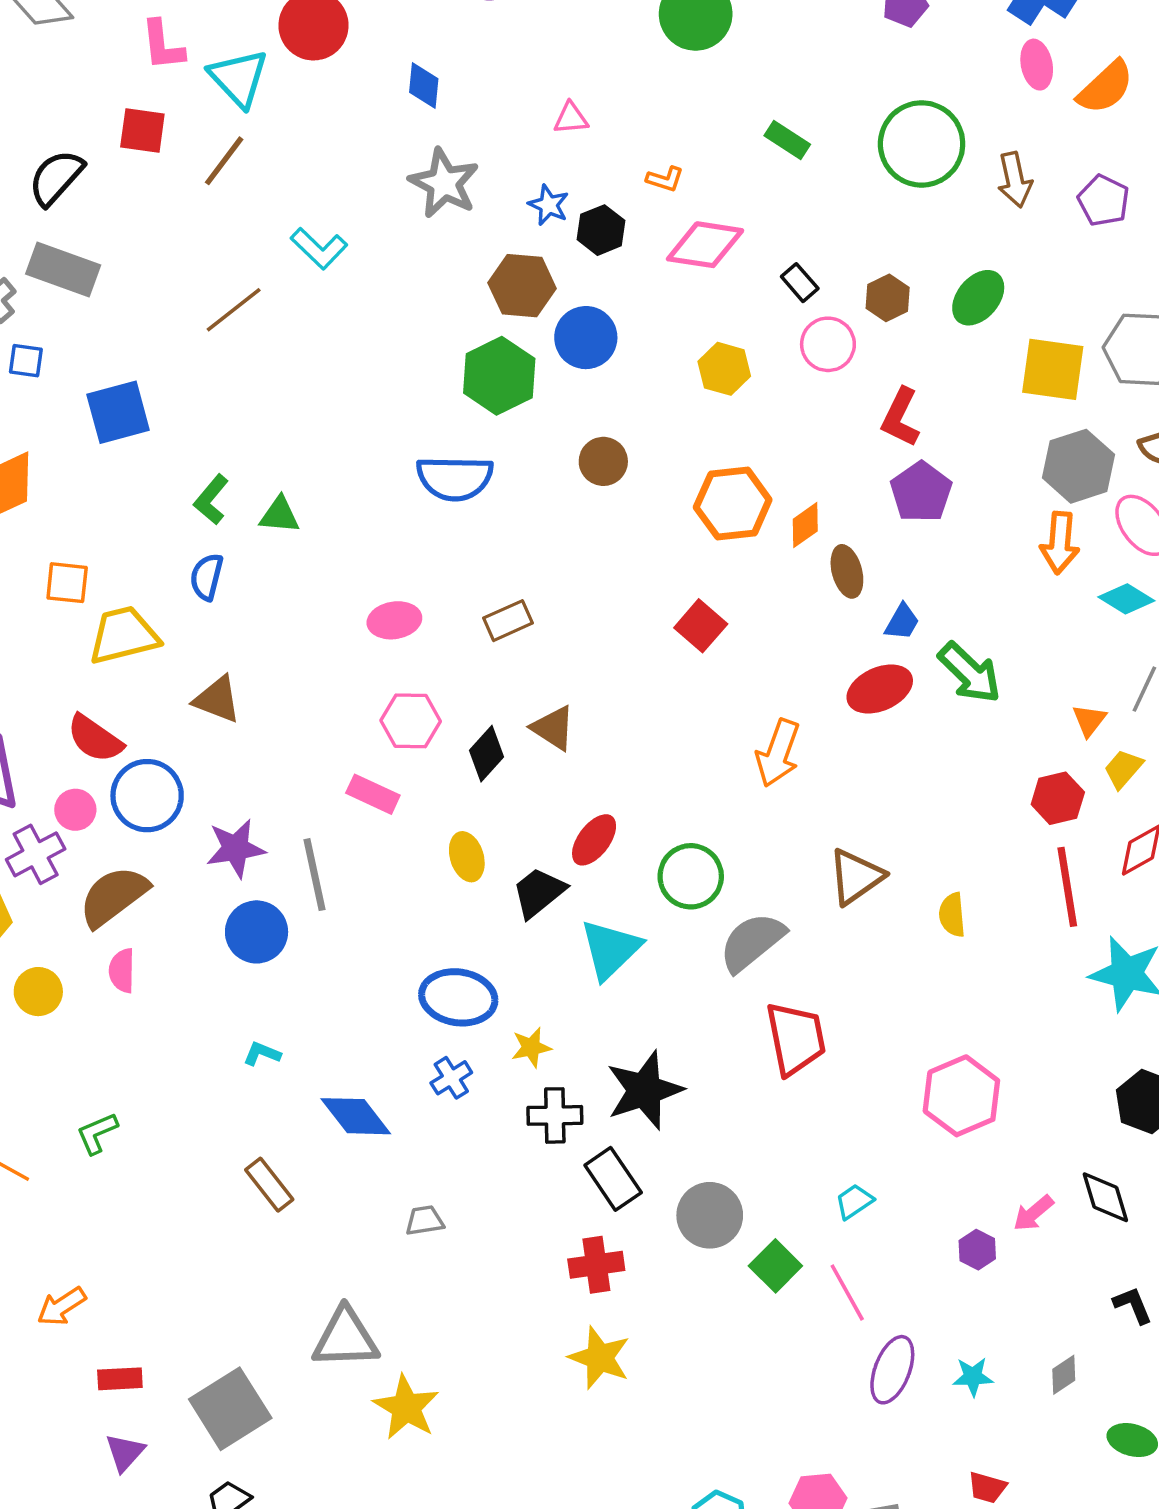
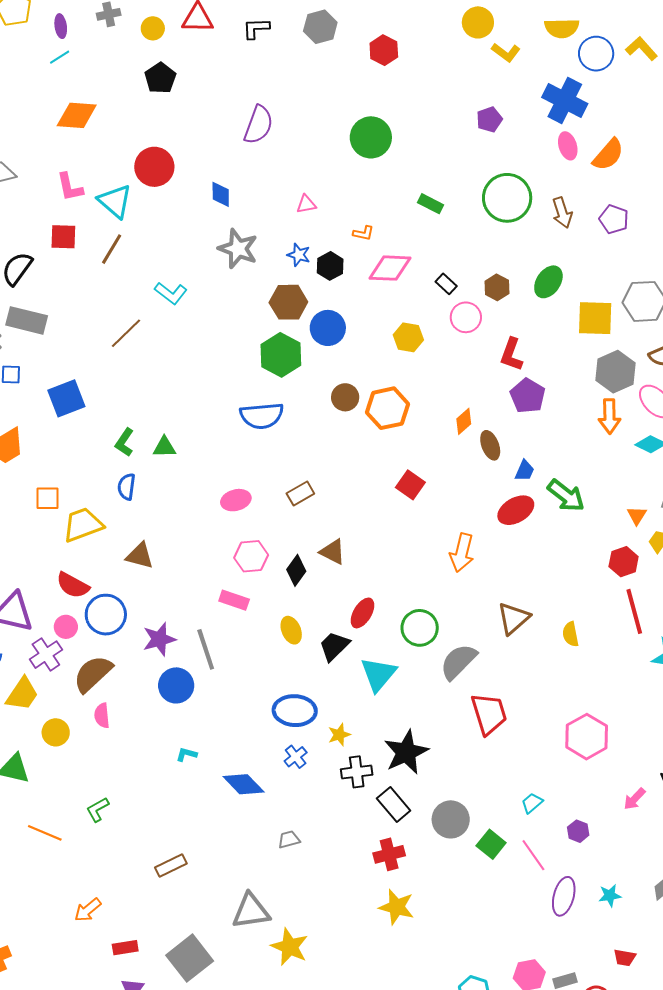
orange hexagon: (733, 504) -> (387, 408), moved
brown rectangle: (269, 1185) -> (171, 866), moved, turned -72
purple hexagon: (977, 1250) -> (578, 831), moved

